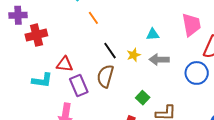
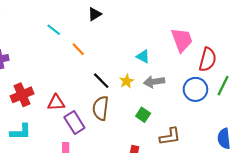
cyan triangle: (153, 34) -> (143, 57), turned 40
red cross: (36, 35) -> (22, 95), moved
cyan L-shape: (42, 80) -> (21, 132), moved
green square: (143, 98) -> (143, 115), moved

